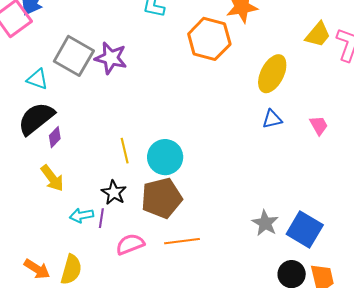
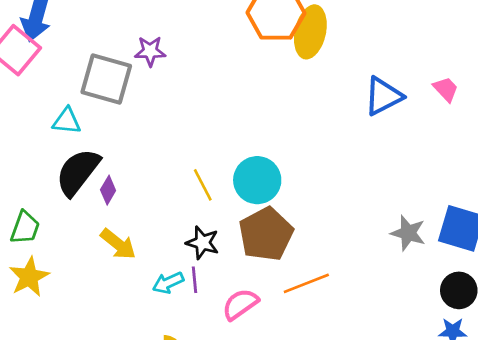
purple star: (111, 58) -> (150, 51), moved, size x0.7
yellow ellipse: (272, 74) -> (310, 32), moved
blue triangle: (272, 119) -> (383, 96), size x1.5

